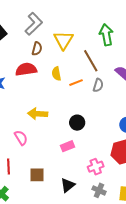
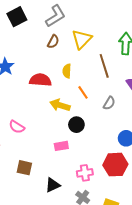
red semicircle: (26, 69) -> (40, 80), moved
orange line: (76, 83) -> (83, 92), moved, turned 64
gray semicircle: (98, 85) -> (109, 103), moved
yellow arrow: (38, 114) -> (60, 105), moved
pink semicircle: (21, 138) -> (17, 127), turned 140

